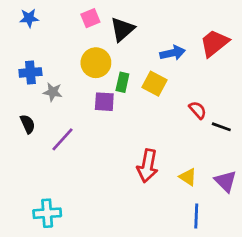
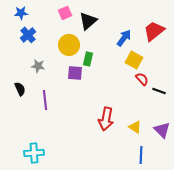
blue arrow: (173, 53) -> (124, 38), turned -42
blue cross: (30, 72) -> (28, 35), moved, turned -35
yellow square: (154, 84) -> (134, 60), moved
purple line: (62, 139) -> (45, 100), turned -48

